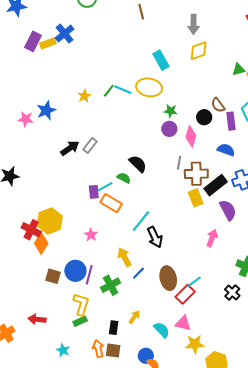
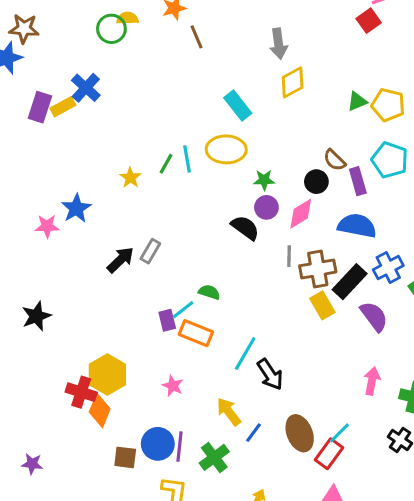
cyan line: (123, 90) -> (187, 159), turned 66
pink diamond: (191, 136) -> (301, 214), turned 50
blue semicircle: (226, 150) -> (357, 226), size x1.4
black semicircle: (138, 164) -> (245, 228), moved
pink arrow: (212, 238) -> (372, 381), moved

